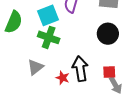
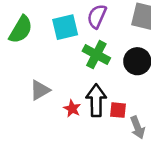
green cross: (49, 37) -> (96, 55), moved
red square: (109, 72) -> (118, 110), moved

